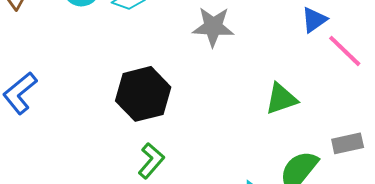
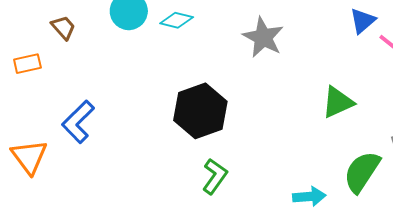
gray star: (213, 27) -> (263, 37), turned 30

